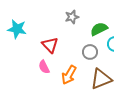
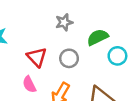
gray circle: (90, 52) -> (69, 58), moved

